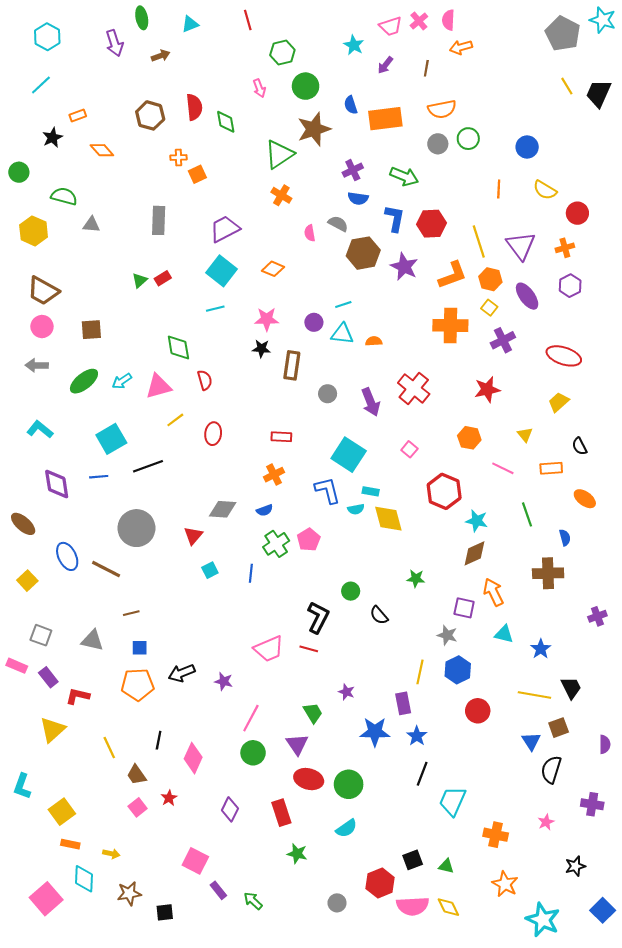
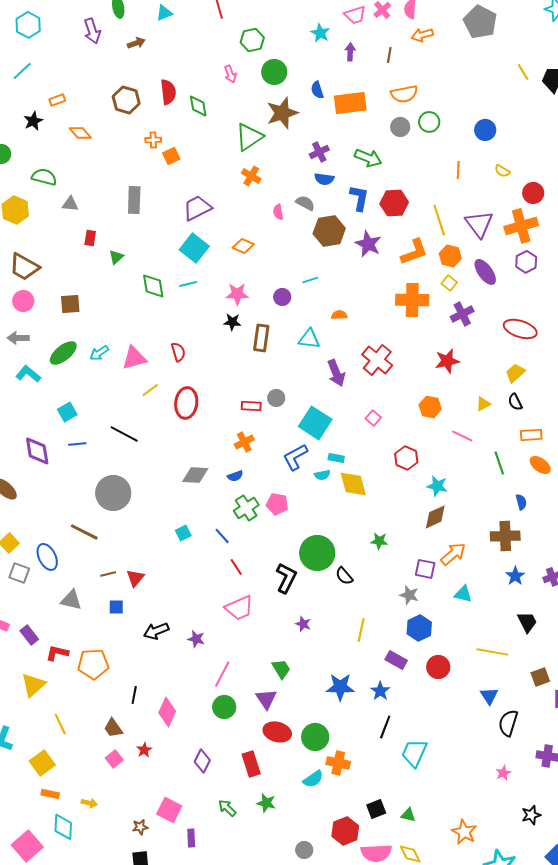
gray pentagon: (563, 34) -> (480, 22), moved
purple arrow: (385, 65) -> (350, 52), turned 144
yellow semicircle: (545, 190) -> (502, 171), size x0.7
orange cross: (565, 248) -> (521, 226), size x1.8
red rectangle: (163, 278) -> (90, 238), moved, turned -49
cyan triangle: (342, 334) -> (309, 339), moved
green diamond: (178, 348) -> (153, 286), moved
gray circle: (328, 394) -> (276, 398), moved
cyan L-shape: (40, 429) -> (28, 374), moved
red ellipse: (213, 434) -> (186, 403), size x1.4
yellow triangle: (525, 435) -> (483, 404), turned 42
cyan square: (111, 439) -> (67, 412), moved, size x0.7
black semicircle: (580, 446) -> (515, 402), moved
black line: (148, 466) -> (124, 434), turned 48
orange rectangle: (551, 468) -> (531, 435), moved
blue L-shape: (328, 490) -> (295, 457), turned -104
red hexagon: (444, 491) -> (406, 458), size x0.7
green line: (527, 514) -> (499, 463), moved
red triangle: (193, 535) -> (135, 578), moved
pink pentagon: (309, 540) -> (277, 504), turned -30
blue ellipse: (67, 556) -> (47, 557), moved
blue line: (251, 573) -> (222, 536), turned -48
green circle: (351, 591) -> (317, 553), size x2.0
orange arrow: (493, 592) -> (453, 554), turned 76
gray square: (41, 635) -> (19, 573), moved
red line: (309, 649) -> (236, 567), moved, turned 42
blue star: (541, 649) -> (515, 576), moved
yellow line: (420, 672) -> (361, 630), moved
orange pentagon: (138, 685) -> (93, 664), moved
black trapezoid: (571, 688) -> (527, 622), moved
purple star: (346, 692) -> (303, 624), moved
purple rectangle: (403, 703) -> (396, 660), moved, turned -50
brown square: (559, 728) -> (540, 677), moved
yellow line: (109, 748) -> (60, 724), moved
orange cross: (496, 835) -> (338, 763), moved
purple rectangle: (218, 890) -> (191, 838), turned 36
brown star: (129, 893) -> (140, 827), moved, size x0.7
green arrow: (253, 901) -> (227, 808), moved

